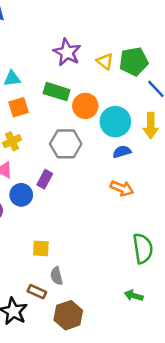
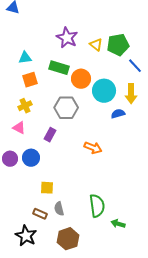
blue semicircle: (122, 152) -> (118, 114), moved
orange arrow: (122, 188) -> (93, 148), moved
blue circle: (21, 195) -> (31, 158), moved
green semicircle: (143, 248) -> (97, 206), moved
brown rectangle: (37, 292) -> (40, 214), moved

